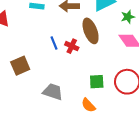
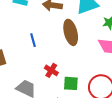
red cross: (72, 46) -> (51, 70), moved

